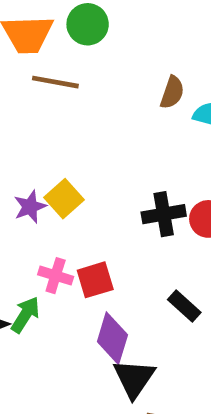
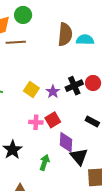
brown semicircle: (172, 92) -> (65, 34), size x1.6
purple star: (30, 207) -> (53, 92), moved
green arrow: (25, 315) -> (44, 162), moved

